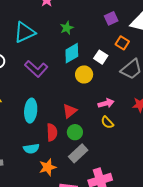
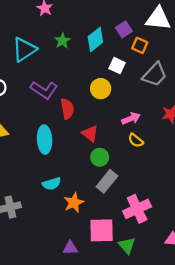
purple square: (111, 18) -> (124, 29), moved
green star: (67, 28) -> (62, 41), moved
cyan diamond: (72, 53) -> (95, 39), moved
red triangle: (70, 111) -> (90, 133), turned -35
red semicircle: (52, 132) -> (67, 109), moved

